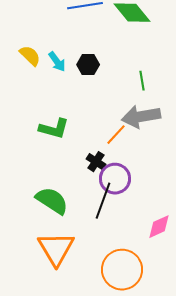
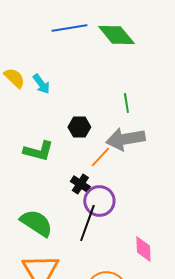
black hexagon: (88, 65) -> (79, 127), moved
pink diamond: (159, 227) -> (143, 249), turned -68

